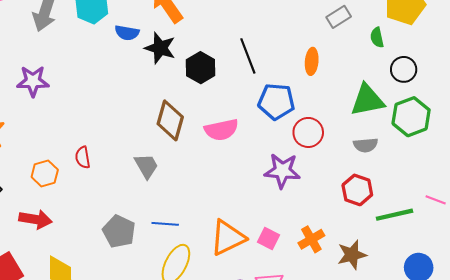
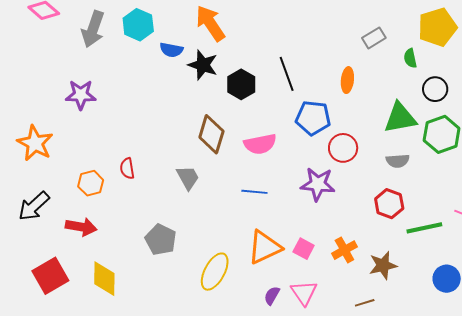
blue line: (165, 224) -> (254, 192), moved

